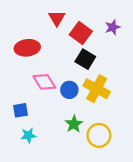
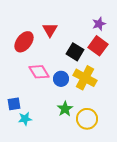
red triangle: (57, 18) -> (50, 30), moved
red square: (81, 33) -> (98, 46), moved
red ellipse: (27, 48) -> (24, 42), turned -45
blue square: (20, 110) -> (14, 104), moved

